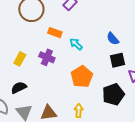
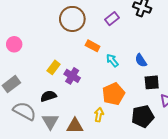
blue semicircle: (113, 39) -> (141, 60), moved
purple cross: (47, 57) -> (72, 76), moved
yellow arrow: (79, 111) -> (99, 115), moved

